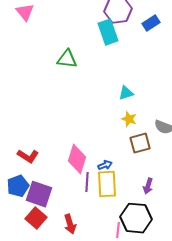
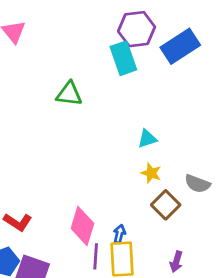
blue rectangle: (151, 23) -> (180, 46), size x1.6
brown square: (140, 143) -> (166, 205), turned -30
blue arrow: (105, 165) -> (119, 234), turned -56

